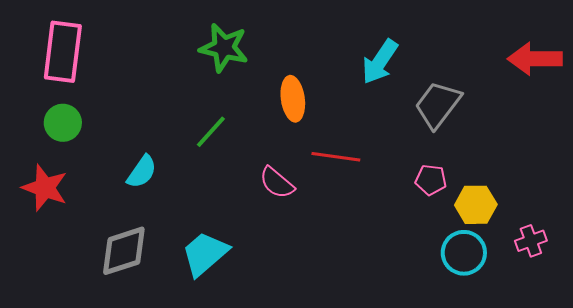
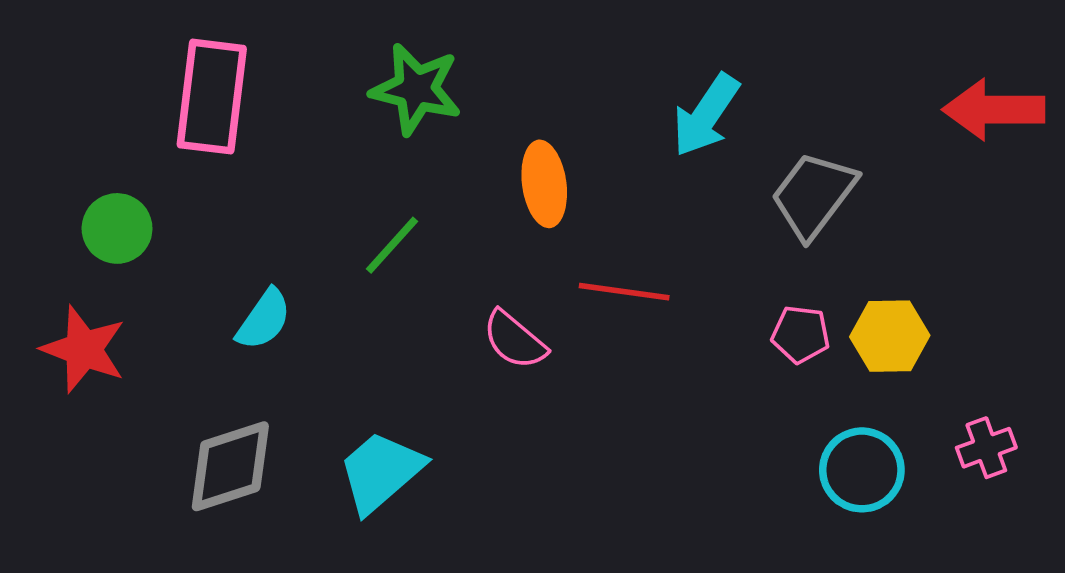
pink rectangle: (63, 52) -> (212, 97), moved
yellow hexagon: (476, 205) -> (890, 336), moved

